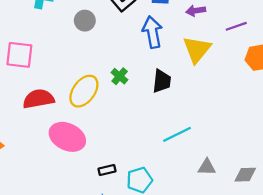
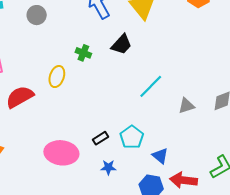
black trapezoid: (162, 81) -> (122, 45), turned 55
yellow ellipse: (84, 91) -> (57, 77), size x0.7
pink ellipse: (67, 137) -> (61, 153), moved

